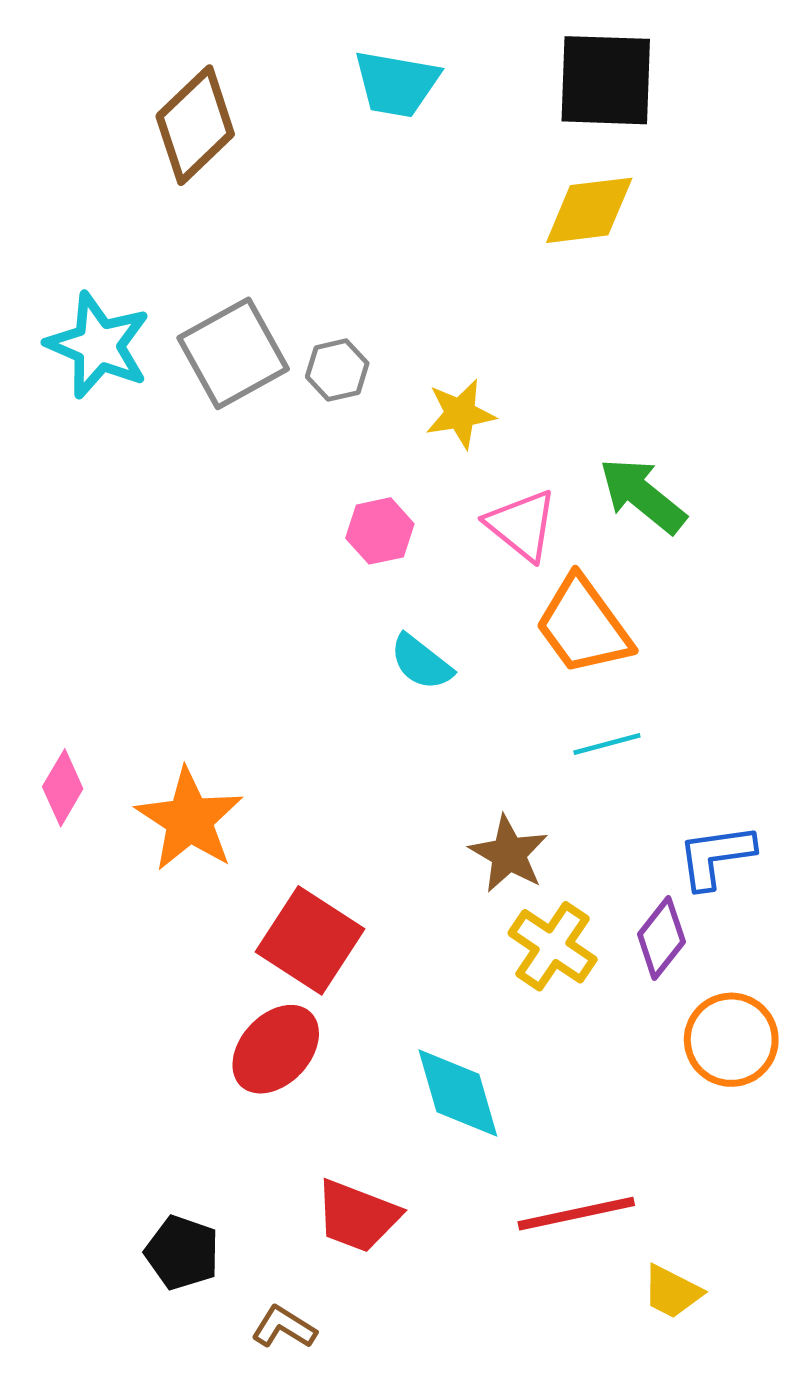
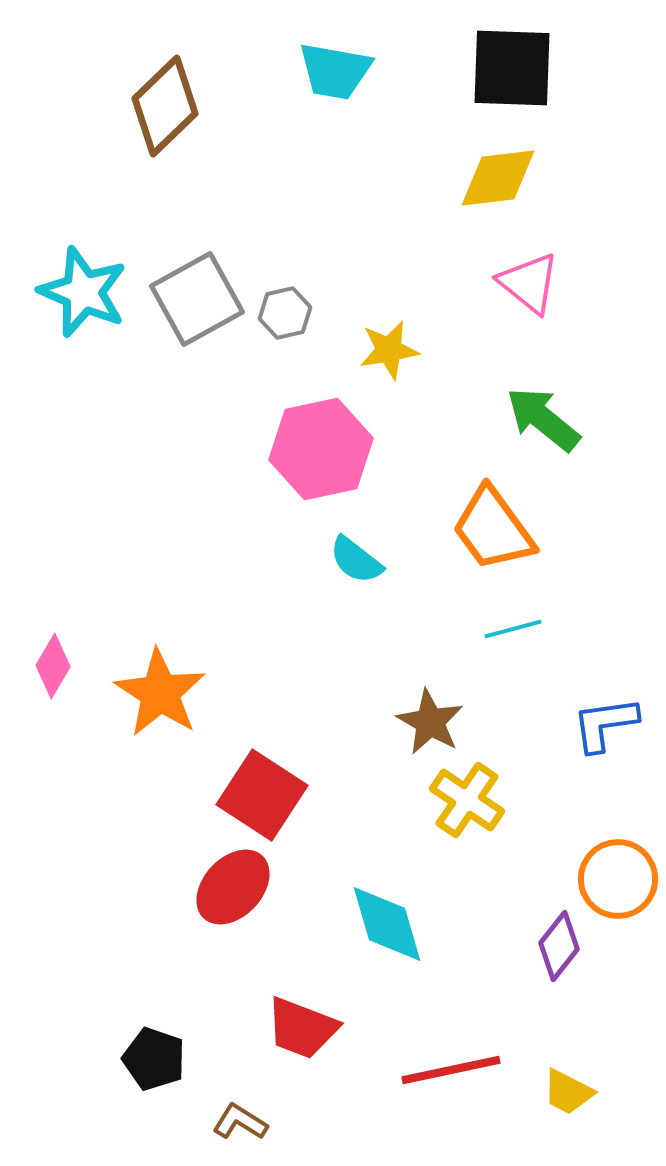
pink triangle: (522, 525) -> (529, 283), moved
pink hexagon: (380, 531) -> (321, 449), size x1.8
purple diamond: (661, 938) -> (559, 946), moved
red line: (576, 1214) -> (451, 1070), moved

